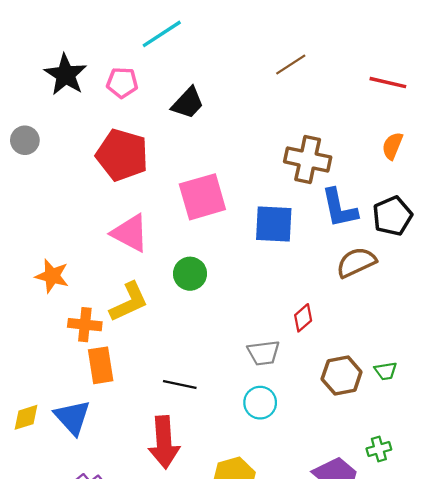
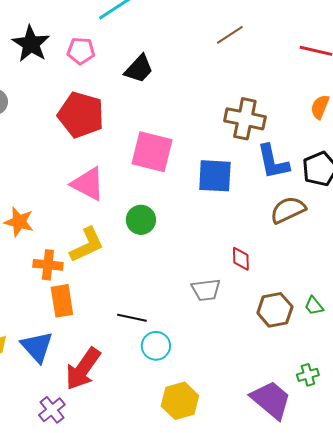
pink square: (202, 197) -> (152, 152), turned 30
red diamond: (303, 318) -> (241, 259), turned -50
green trapezoid: (386, 371) -> (314, 306), turned 60
cyan circle: (260, 403) -> (156, 346), moved
red arrow: (164, 442) -> (83, 369), moved, turned 39

